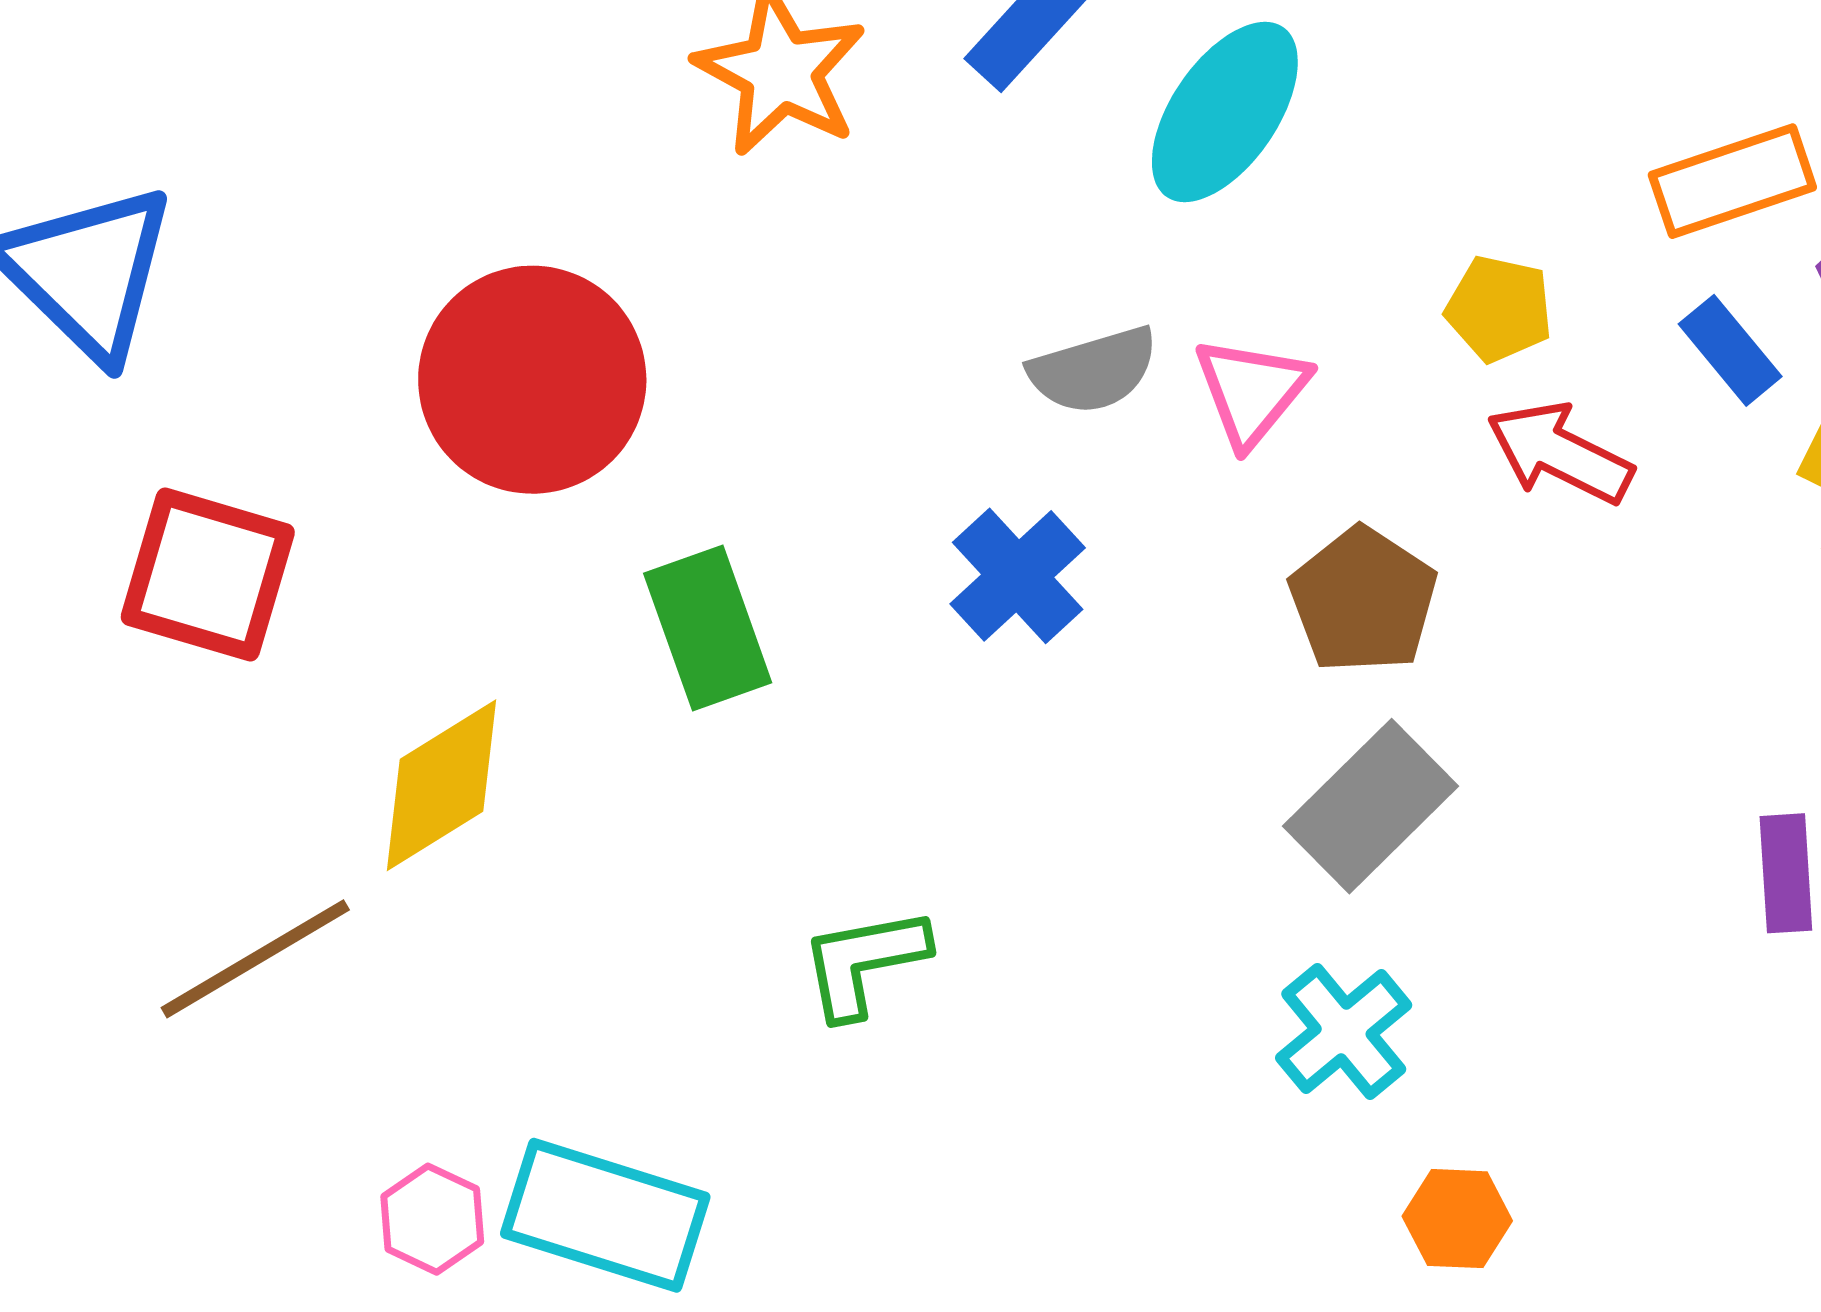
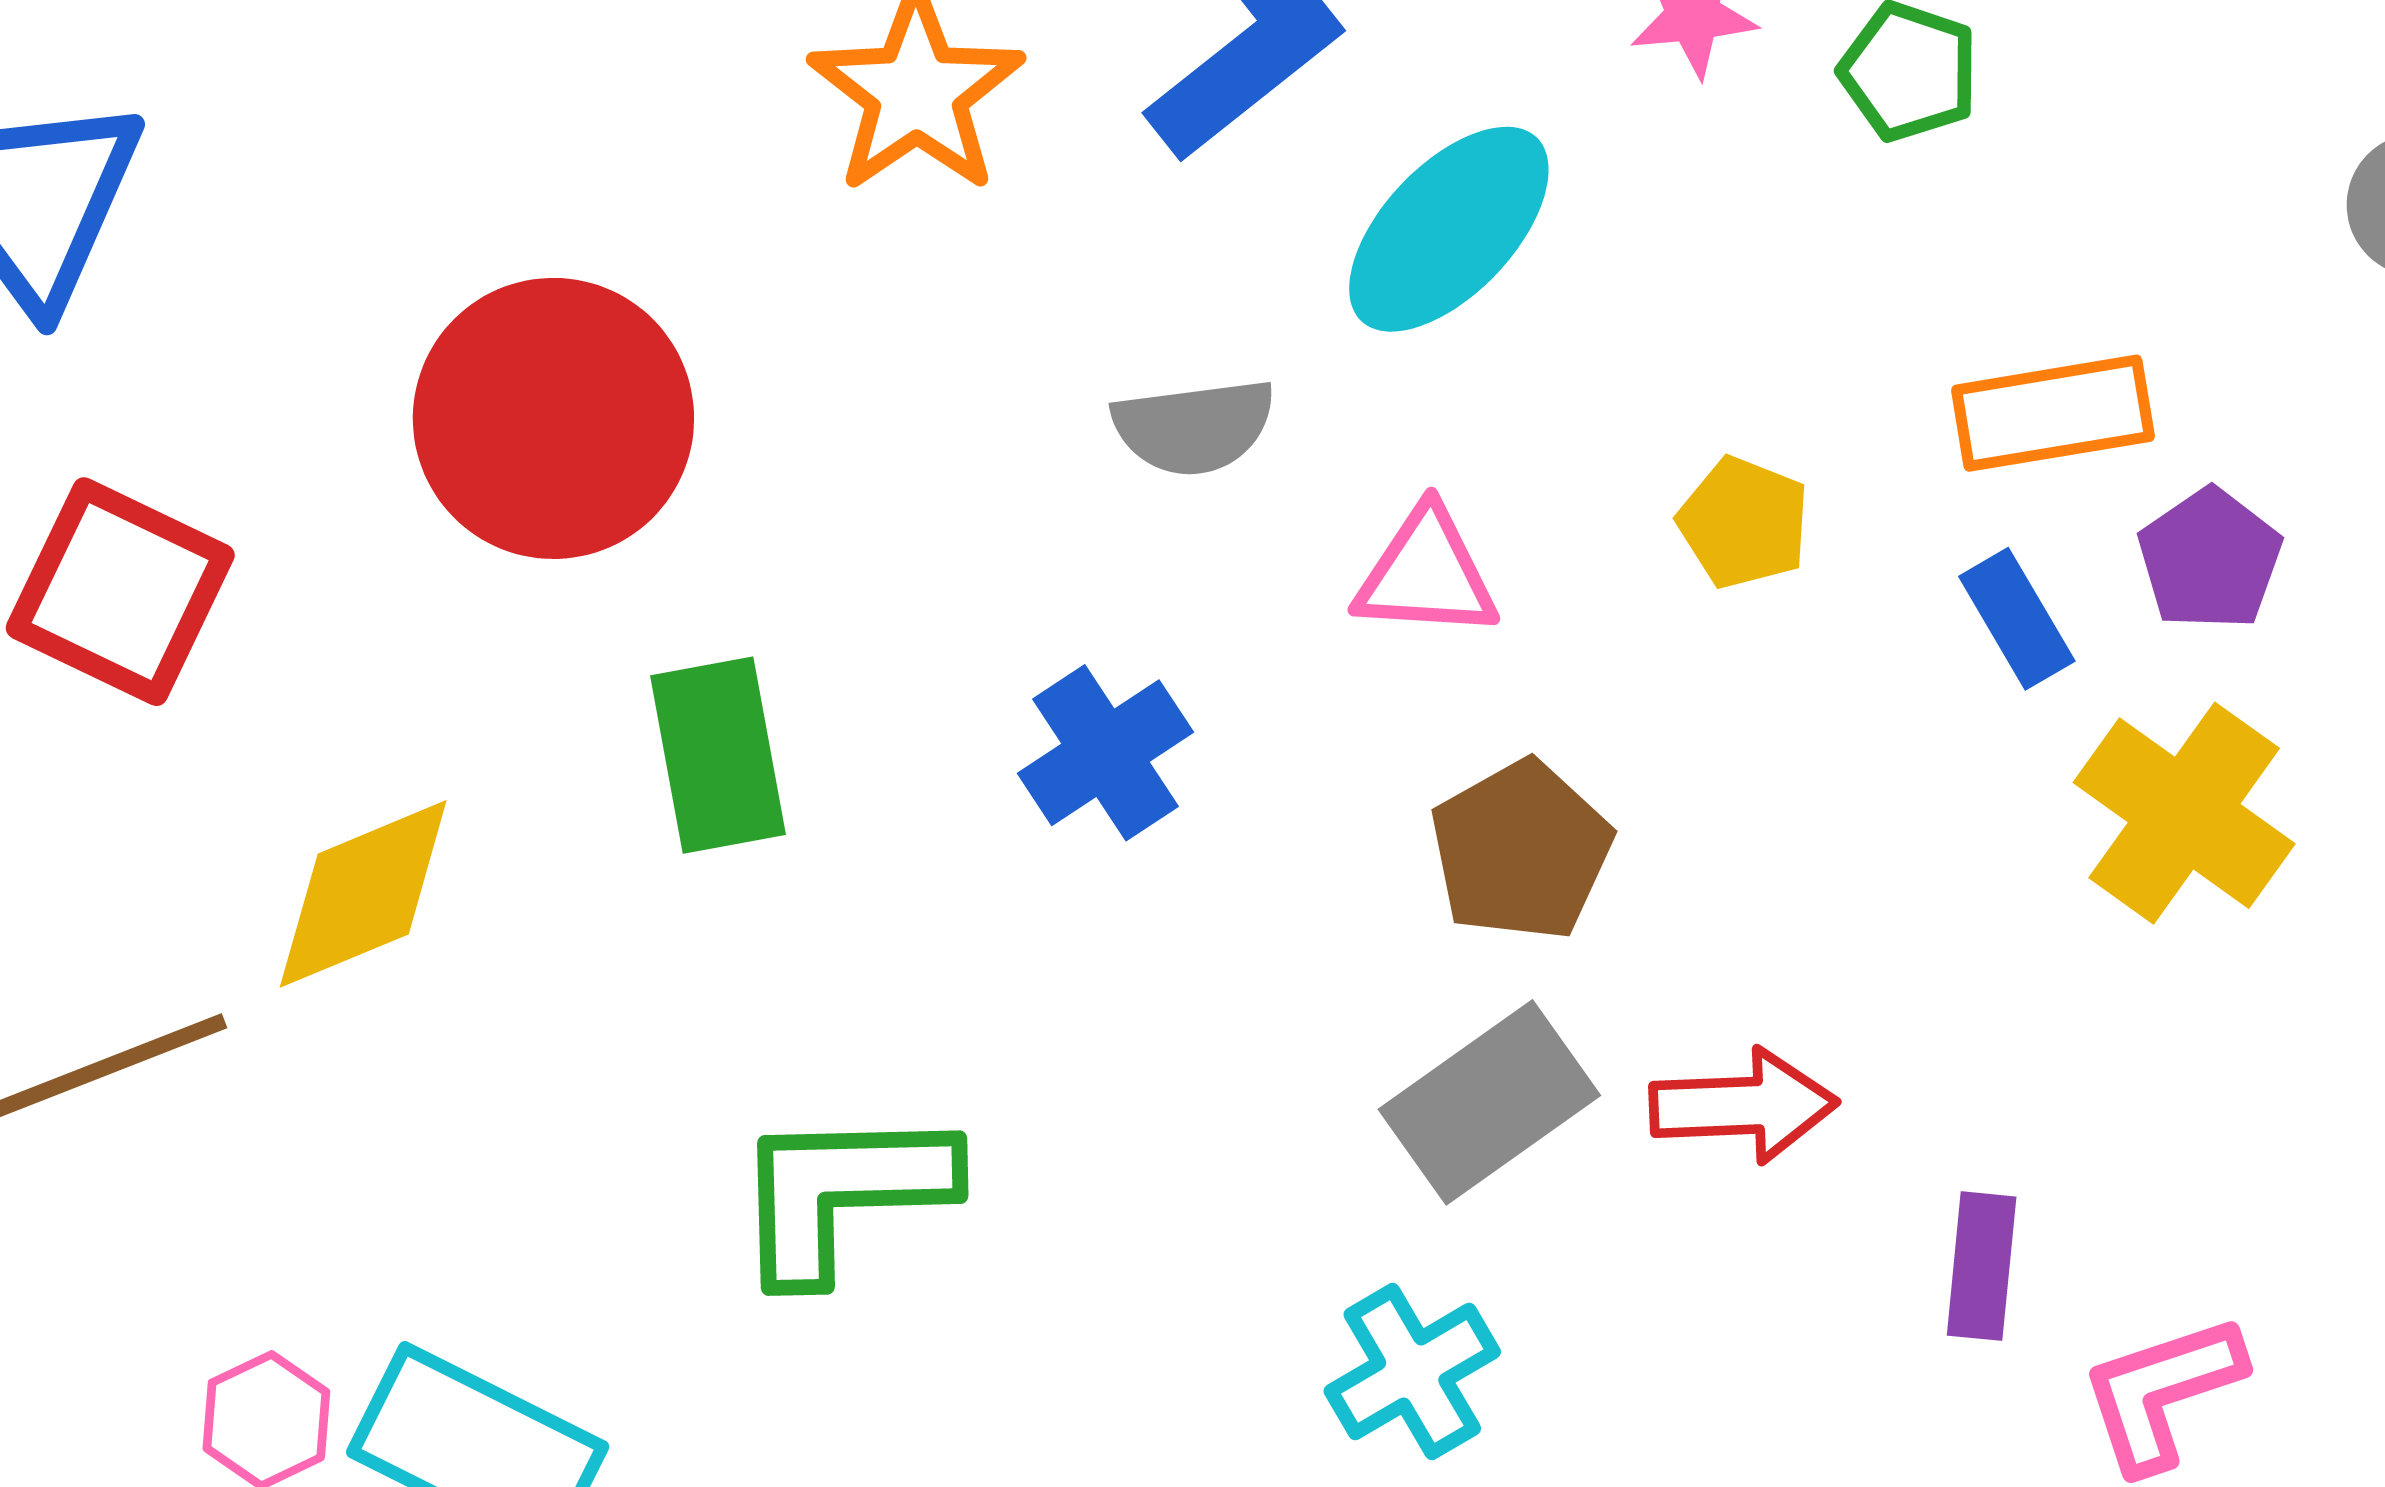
gray semicircle: (1093, 370) -> (1194, 427), moved
pink triangle: (1252, 391) -> (1426, 574), turned 45
red arrow: (1560, 453) -> (1743, 1106), moved, turned 142
green L-shape: (864, 962) -> (842, 1193), size x1.4

